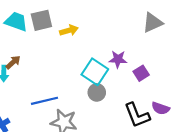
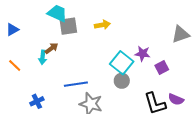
gray square: (41, 20) -> (68, 26), moved
gray triangle: (152, 23) -> (180, 34), moved

